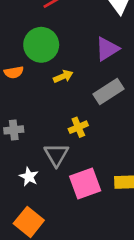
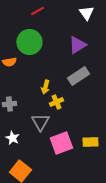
yellow arrow: (63, 76) -> (45, 87), moved, turned 128
white star: (29, 177) -> (12, 138), moved

